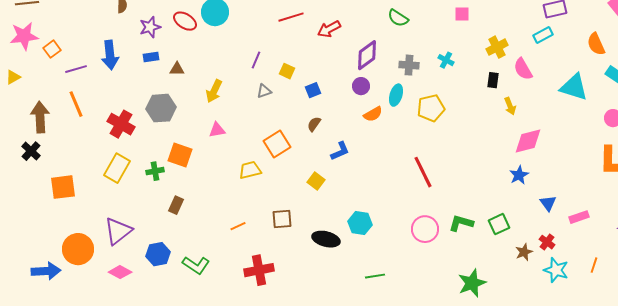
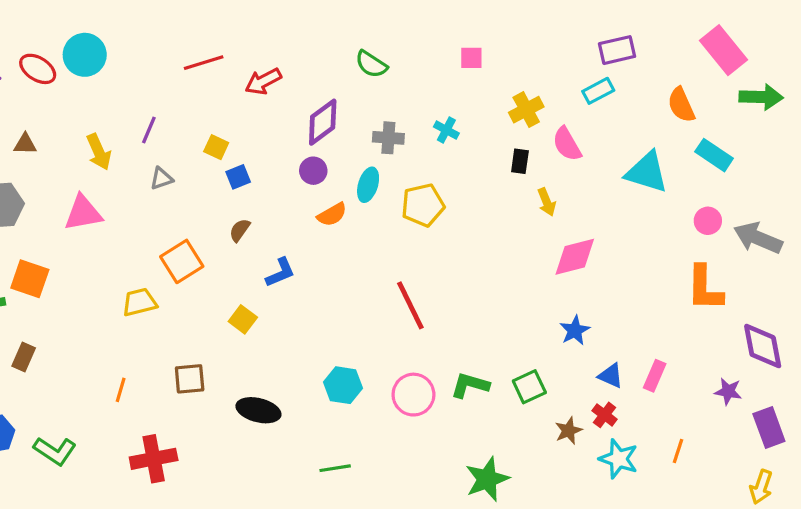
yellow square: (287, 71) -> (216, 147), moved
yellow arrow: (214, 91) -> (99, 152), moved, turned -50
pink triangle: (217, 130) -> (83, 213), moved, size x1.5
blue star: (519, 175) -> (575, 330), moved
blue triangle: (548, 203) -> (611, 376), moved, turned -30
pink rectangle: (579, 217) -> (655, 376), turned -48
cyan hexagon: (360, 223) -> (343, 385), moved
orange line: (238, 226) -> (121, 390), turned -49

